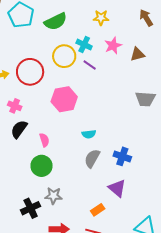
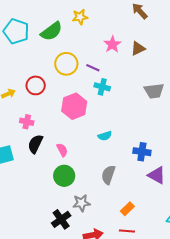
yellow star: (101, 18) -> (80, 17), moved
cyan cross: (84, 45) -> (102, 87), moved
red circle: (30, 72) -> (36, 85), size x0.7
gray semicircle: (92, 158) -> (108, 175), moved
purple triangle: (117, 188) -> (157, 175), moved

